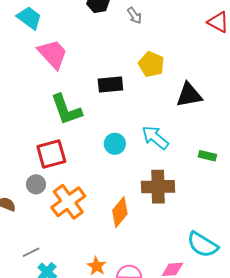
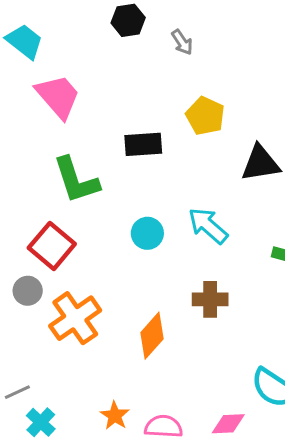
red square: (51, 154) -> (52, 246), turned -36
brown cross: (158, 187) -> (210, 299), size x0.7

